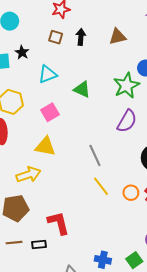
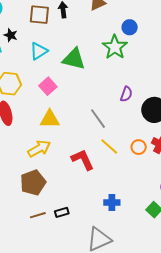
brown square: (56, 37) -> (39, 15), size x1.5
green triangle: (82, 89) -> (74, 59), size x1.4
purple semicircle: (127, 121) -> (126, 94), moved, size x0.7
red L-shape: (58, 223) -> (83, 160), moved
blue cross: (103, 260) -> (112, 203), moved

